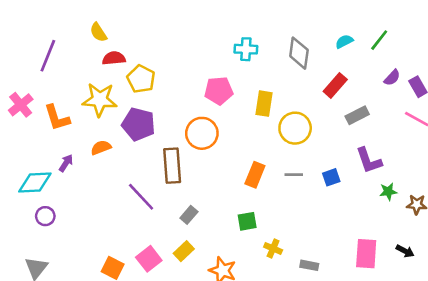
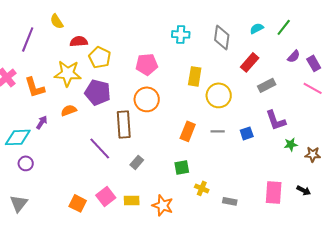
yellow semicircle: (98, 32) -> (57, 21), moved
pink pentagon: (219, 91) -> (147, 64), moved
yellow rectangle: (184, 251) -> (132, 200), moved, turned 42

